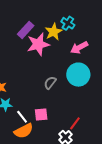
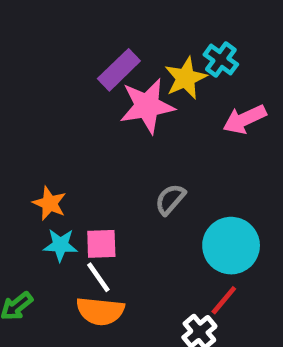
cyan circle: (78, 75) -> (231, 246), moved
pink square: (41, 114) -> (101, 244), moved
orange semicircle: (24, 131) -> (100, 311), turned 30

